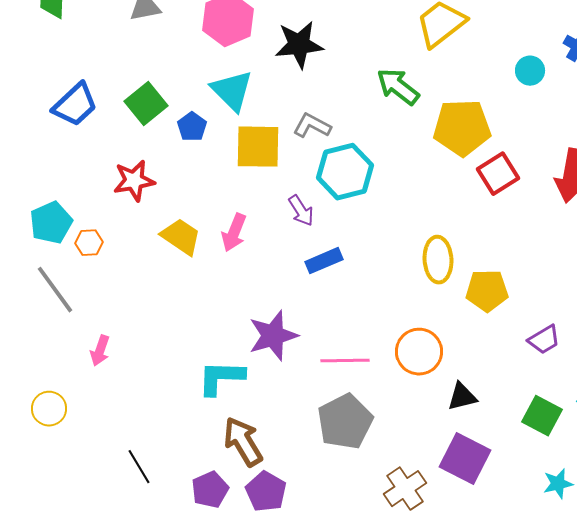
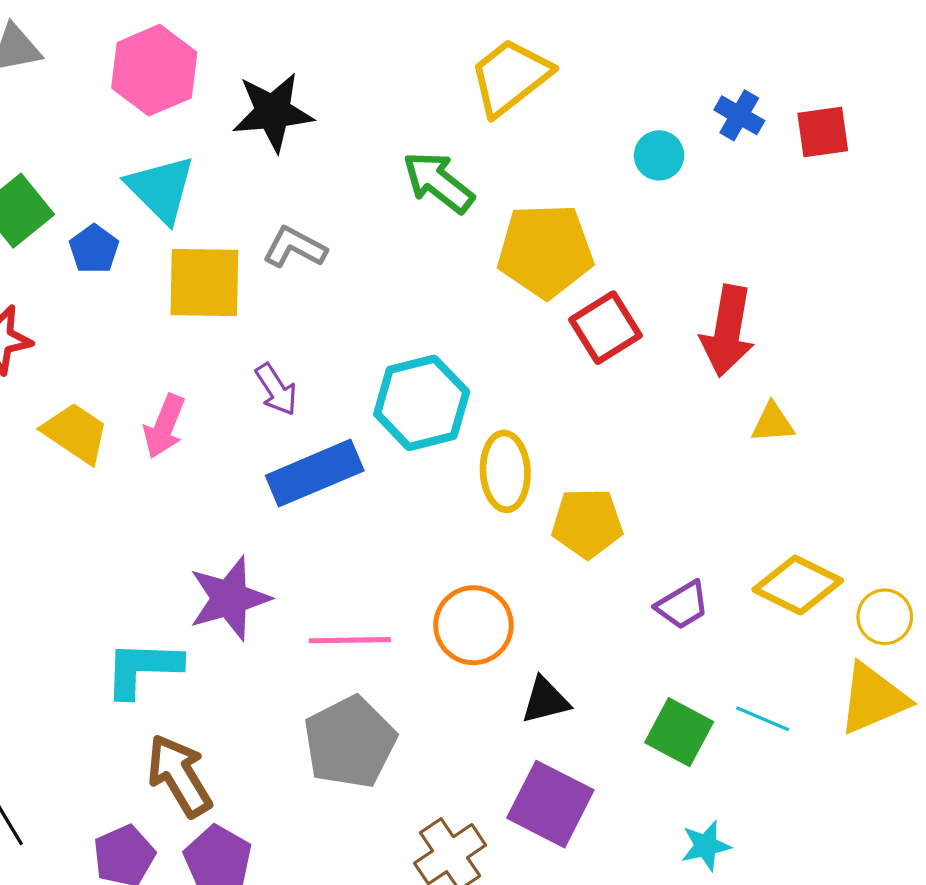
cyan hexagon: (345, 172) -> (422, 403), moved
blue rectangle: (324, 261) -> (315, 473), size x1.5

